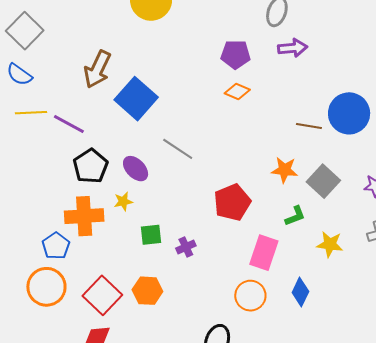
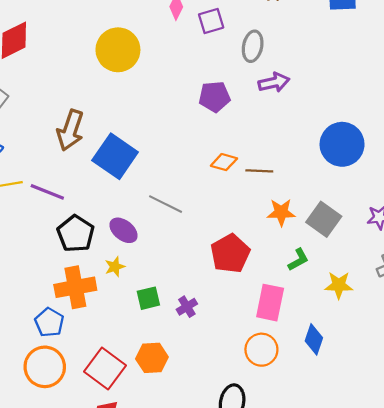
orange diamond: (237, 91) -> (224, 162), moved
brown line: (309, 126) -> (259, 171), moved

